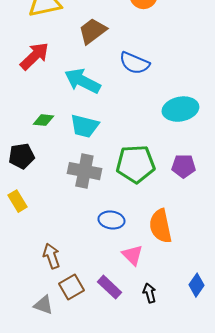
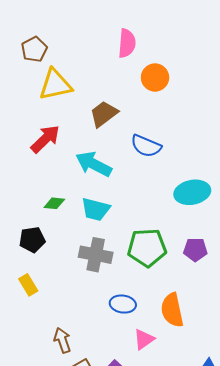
pink triangle: (132, 255) -> (144, 339), turned 40

